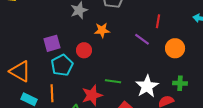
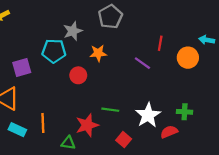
purple square: (52, 43) -> (22, 68), moved
orange circle: (175, 48) -> (188, 58), moved
cyan pentagon: (62, 65) -> (54, 51), moved, turned 30

